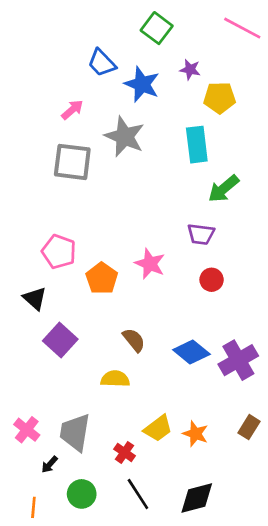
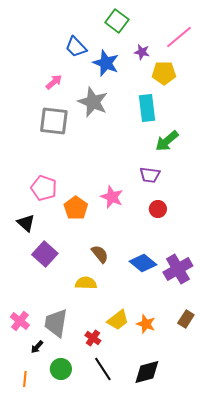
pink line: (242, 28) -> (179, 37), moved, turned -68

